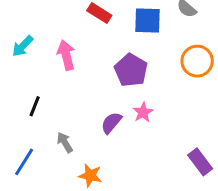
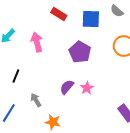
pink star: (143, 112) -> (87, 88), moved

